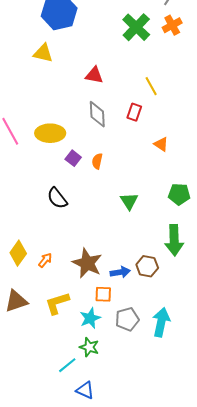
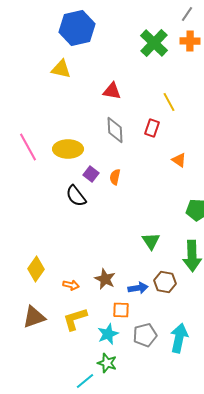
orange cross: (172, 25) -> (190, 41), turned 30
black semicircle: (57, 198) -> (76, 196), moved
green triangle: (129, 201) -> (151, 241), moved
orange arrow: (45, 260) -> (71, 285), moved, turned 63
brown star: (87, 263) -> (105, 279), size x0.7

